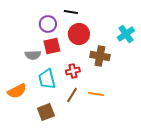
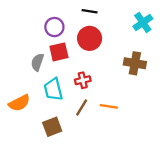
black line: (71, 12) -> (90, 11), moved
cyan cross: (126, 34) -> (143, 22), moved
gray semicircle: (33, 55) -> (37, 62), turned 112
brown cross: (100, 56) -> (135, 63), moved

